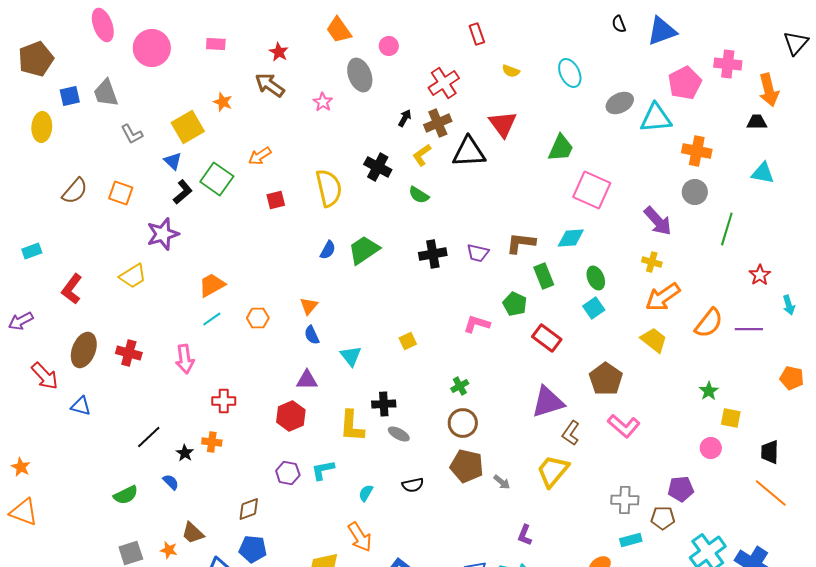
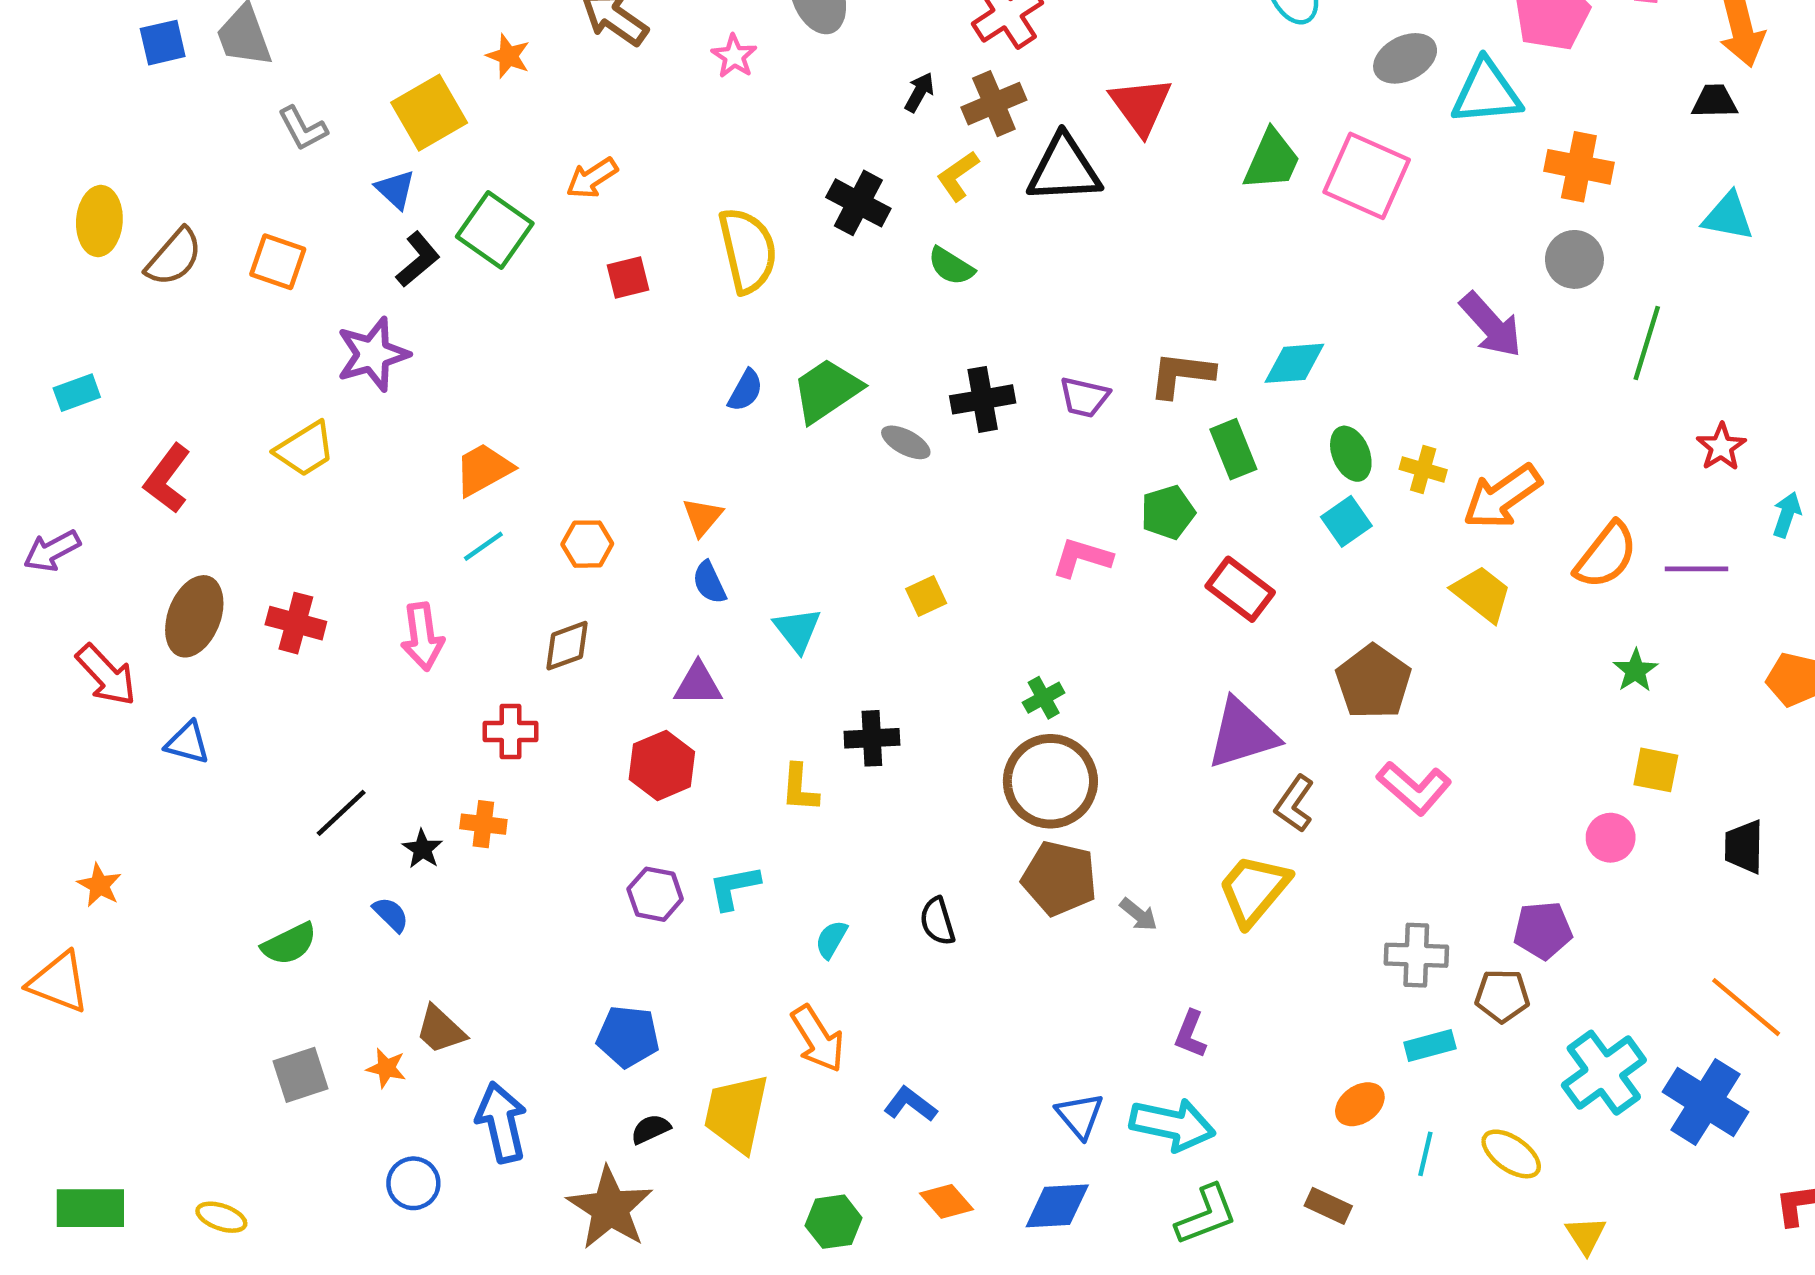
yellow ellipse: (42, 127) -> (99, 221), moved
pink square: (592, 190) -> (1367, 176), moved
yellow cross: (652, 262) -> (1423, 469), moved
green pentagon: (515, 304) -> (1168, 512), turned 30
cyan arrow: (789, 305) -> (1787, 515), turned -144
green star: (709, 391) -> (1635, 671), moved
brown circle: (463, 423) -> (1050, 781), size x1.4
yellow L-shape: (352, 426) -> (800, 788), size x0.7
gray ellipse: (399, 434) -> (906, 442), moved
orange star: (21, 467) -> (99, 885), moved
black semicircle: (413, 485) -> (937, 921), turned 85
orange line: (771, 493) -> (1746, 1007), moved
brown diamond: (249, 509) -> (567, 646), moved
blue pentagon: (253, 549) -> (628, 1036), moved

